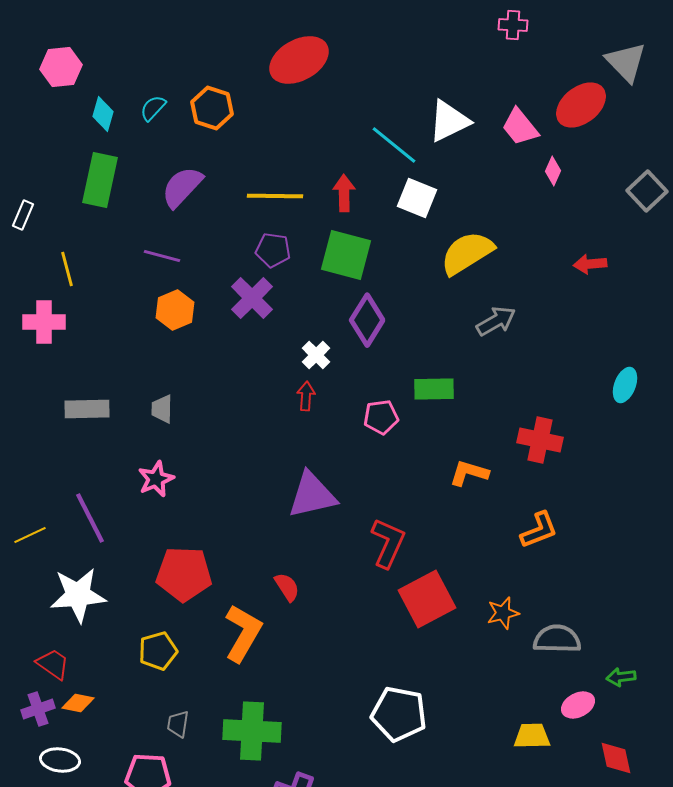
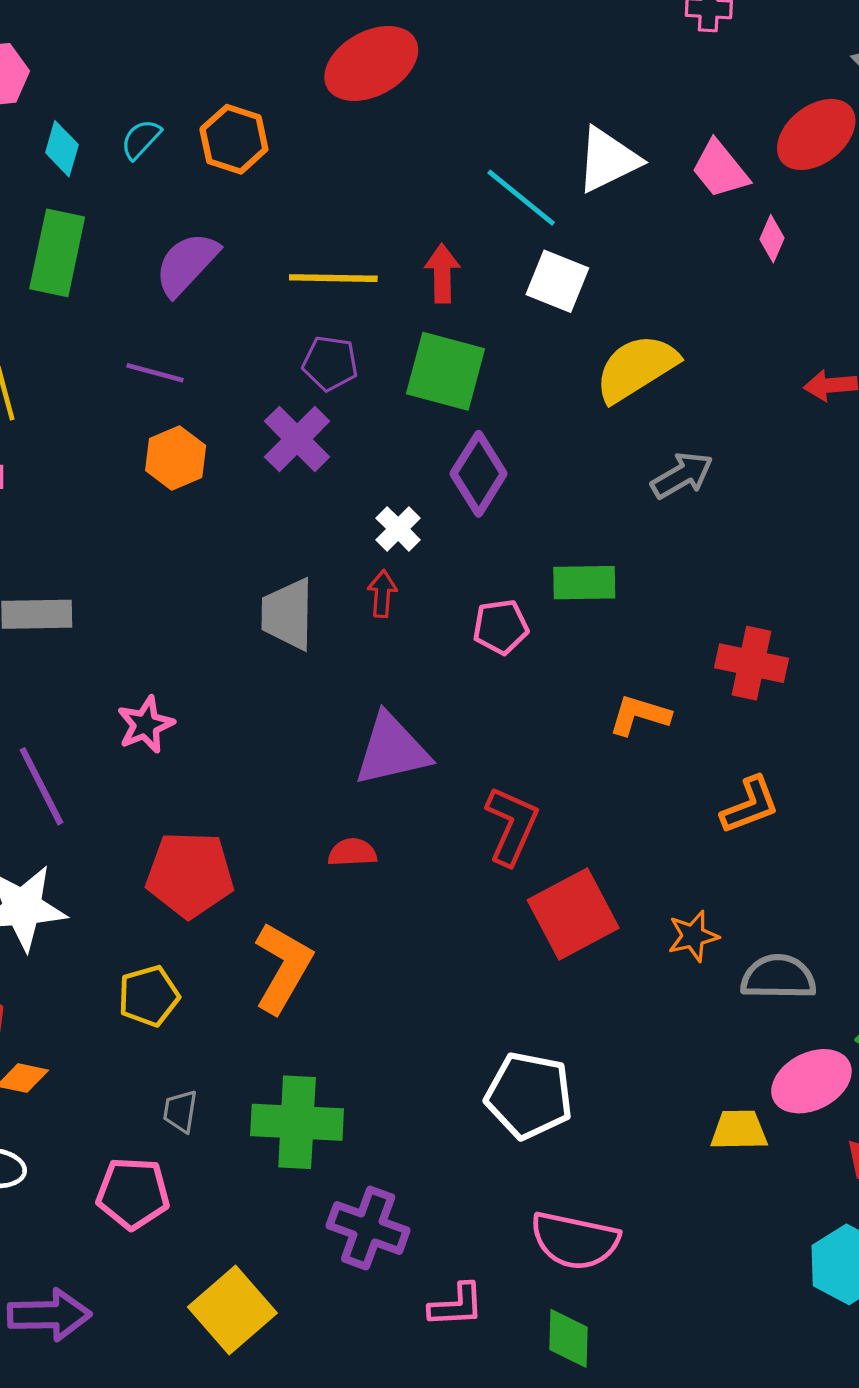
gray trapezoid: (162, 409) -> (288, 614), moved, size x1.6
red semicircle: (287, 587) -> (352, 852), moved, turned -60
pink ellipse: (578, 705) -> (811, 1081), size x1.5

